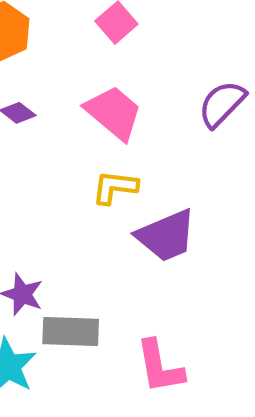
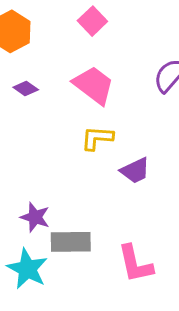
purple trapezoid: (166, 236) -> (135, 171), size x0.7

